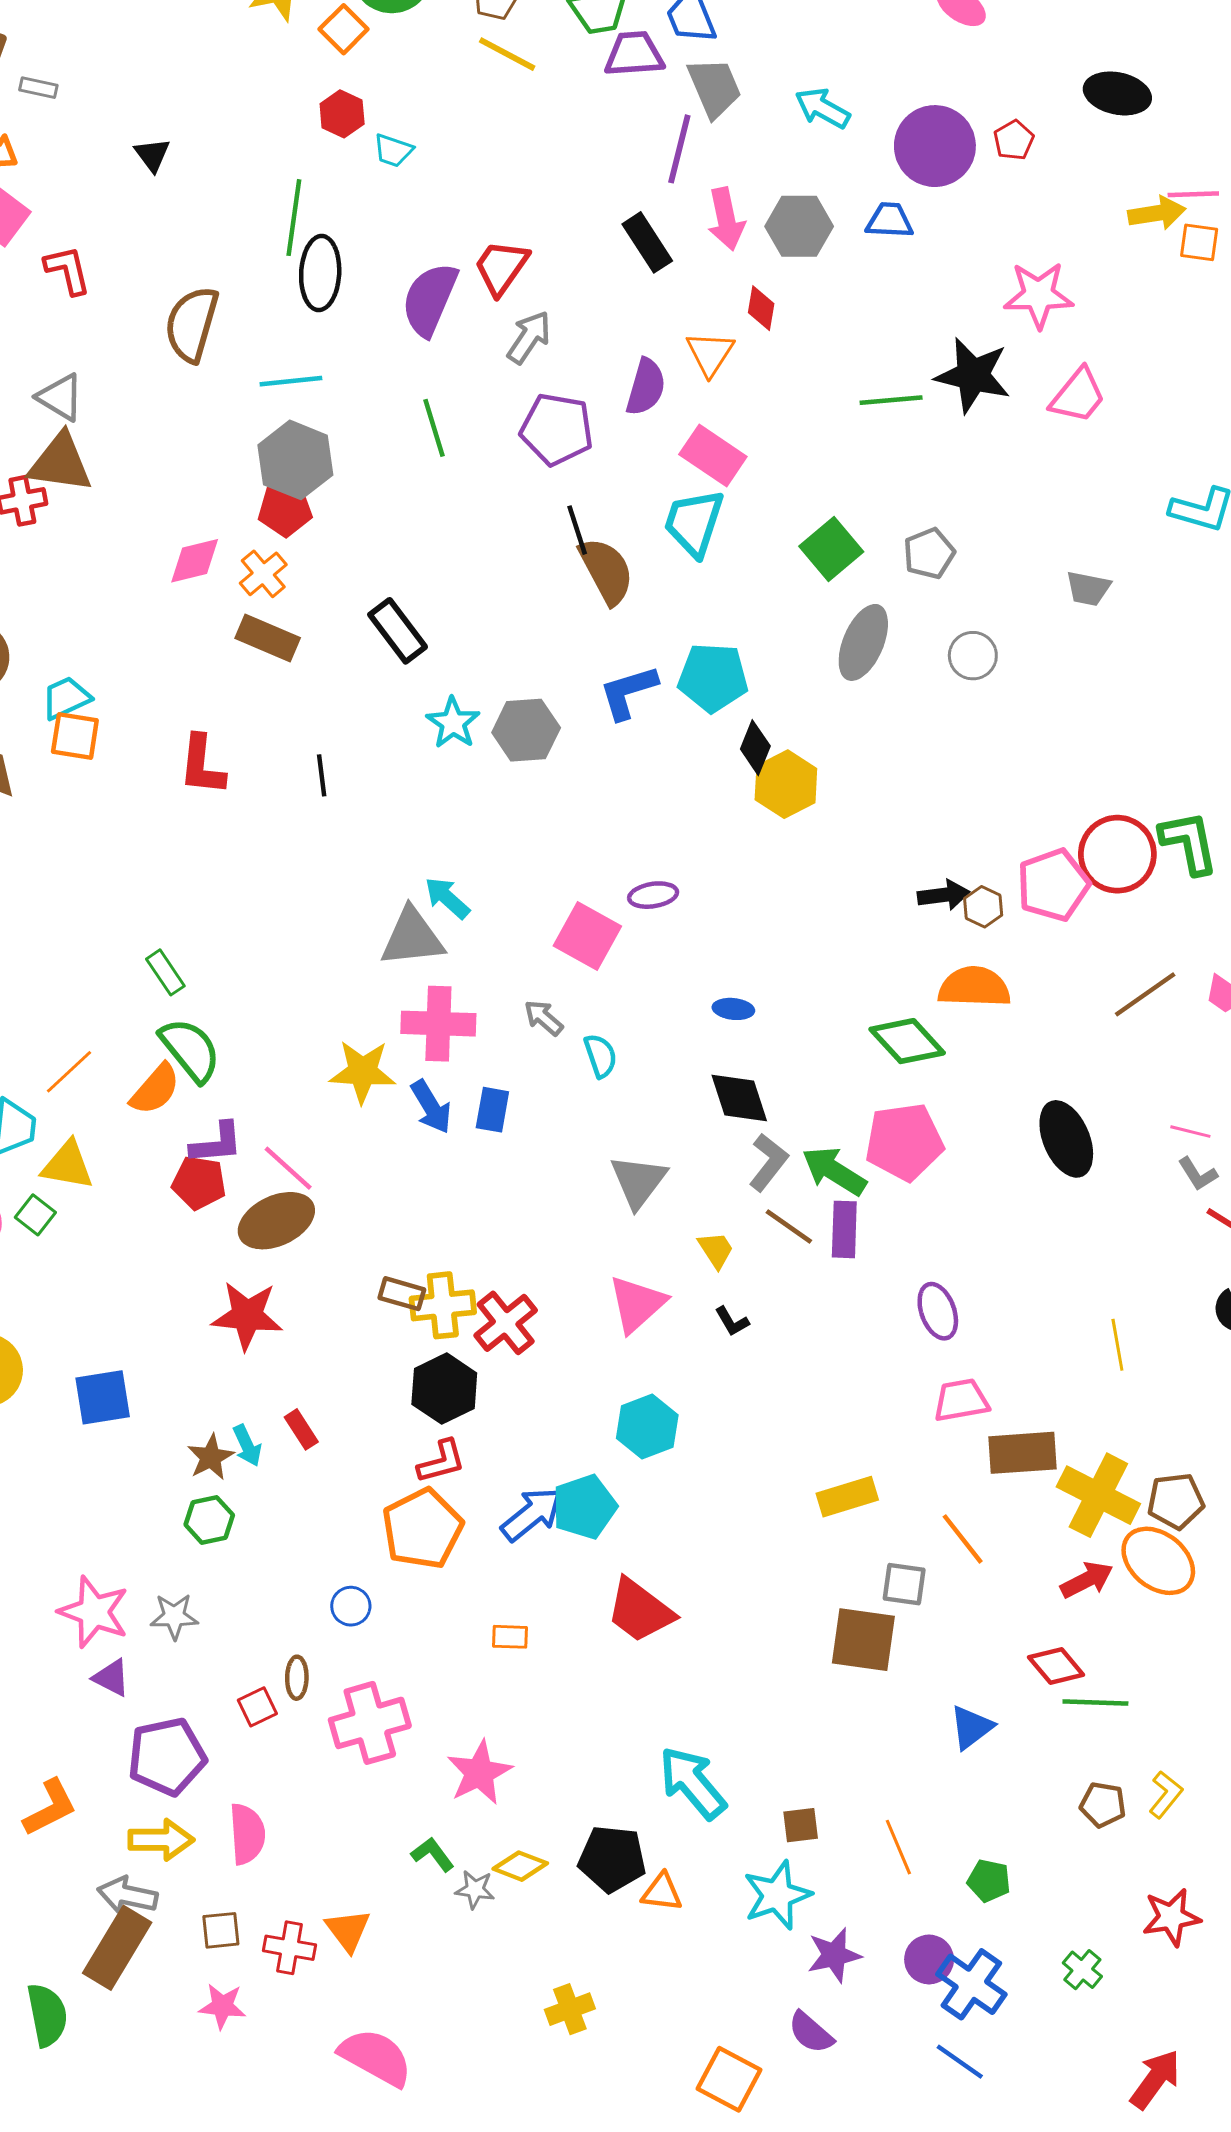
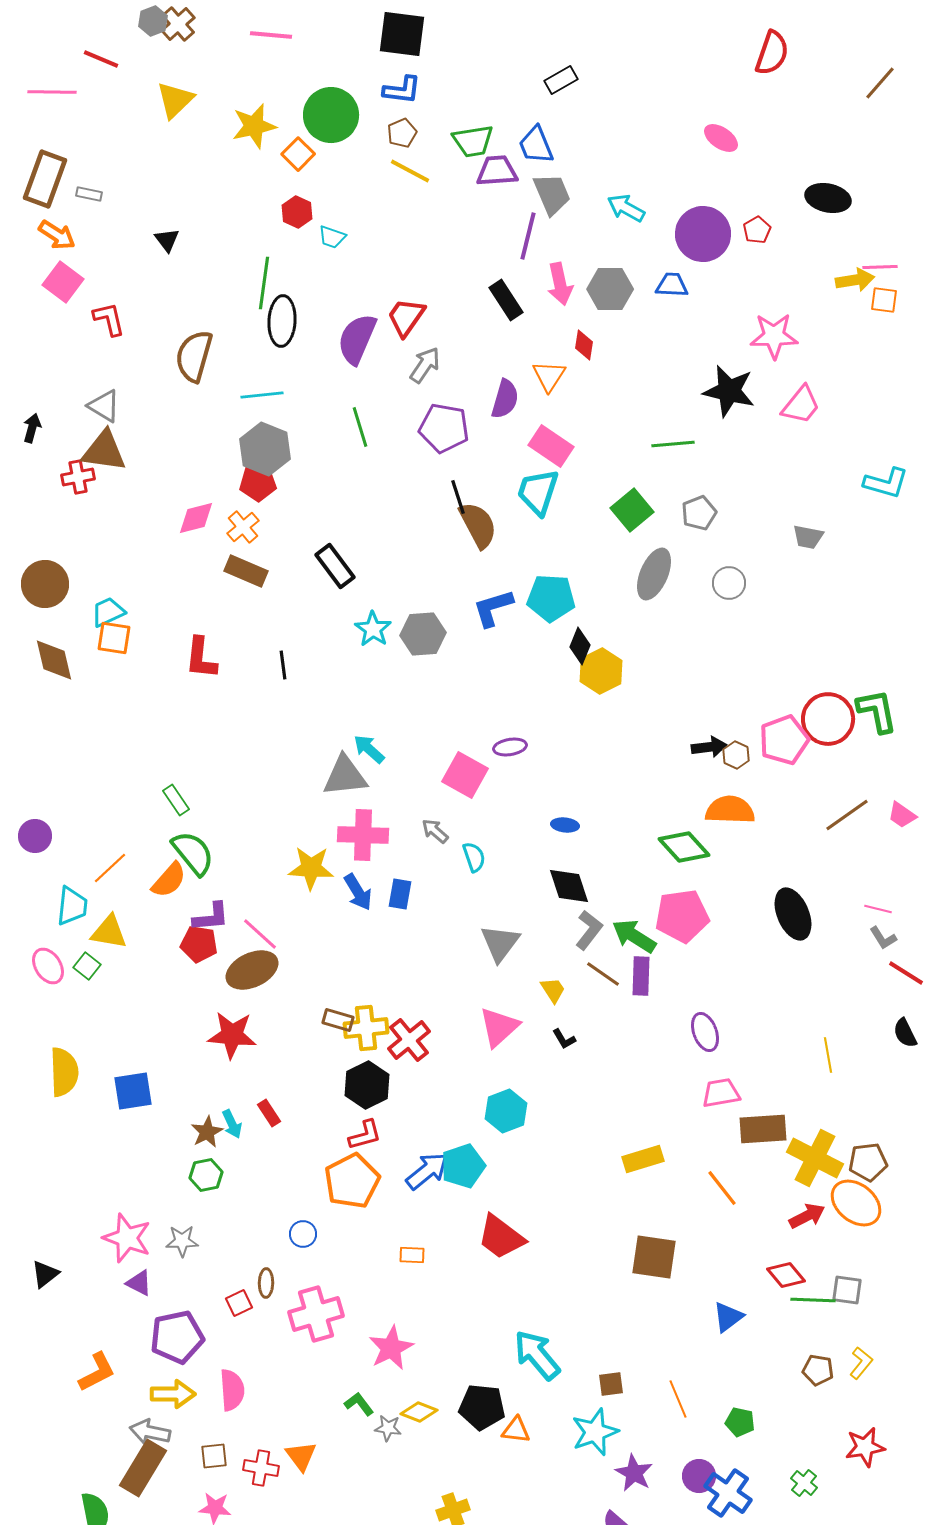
green line: (891, 400) -> (673, 444), moved
gray square: (904, 1584) -> (847, 1290), moved
purple star: (834, 1955) -> (634, 1473), turned -30

